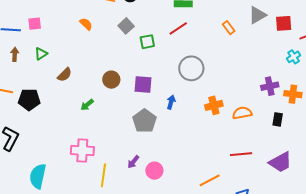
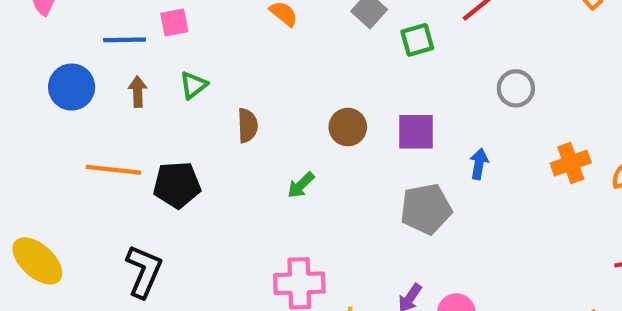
gray circle: (191, 68) -> (516, 88), size x0.7
brown semicircle: (65, 75) -> (247, 126), turned -42
gray pentagon: (144, 121) -> (426, 209), turned 30

